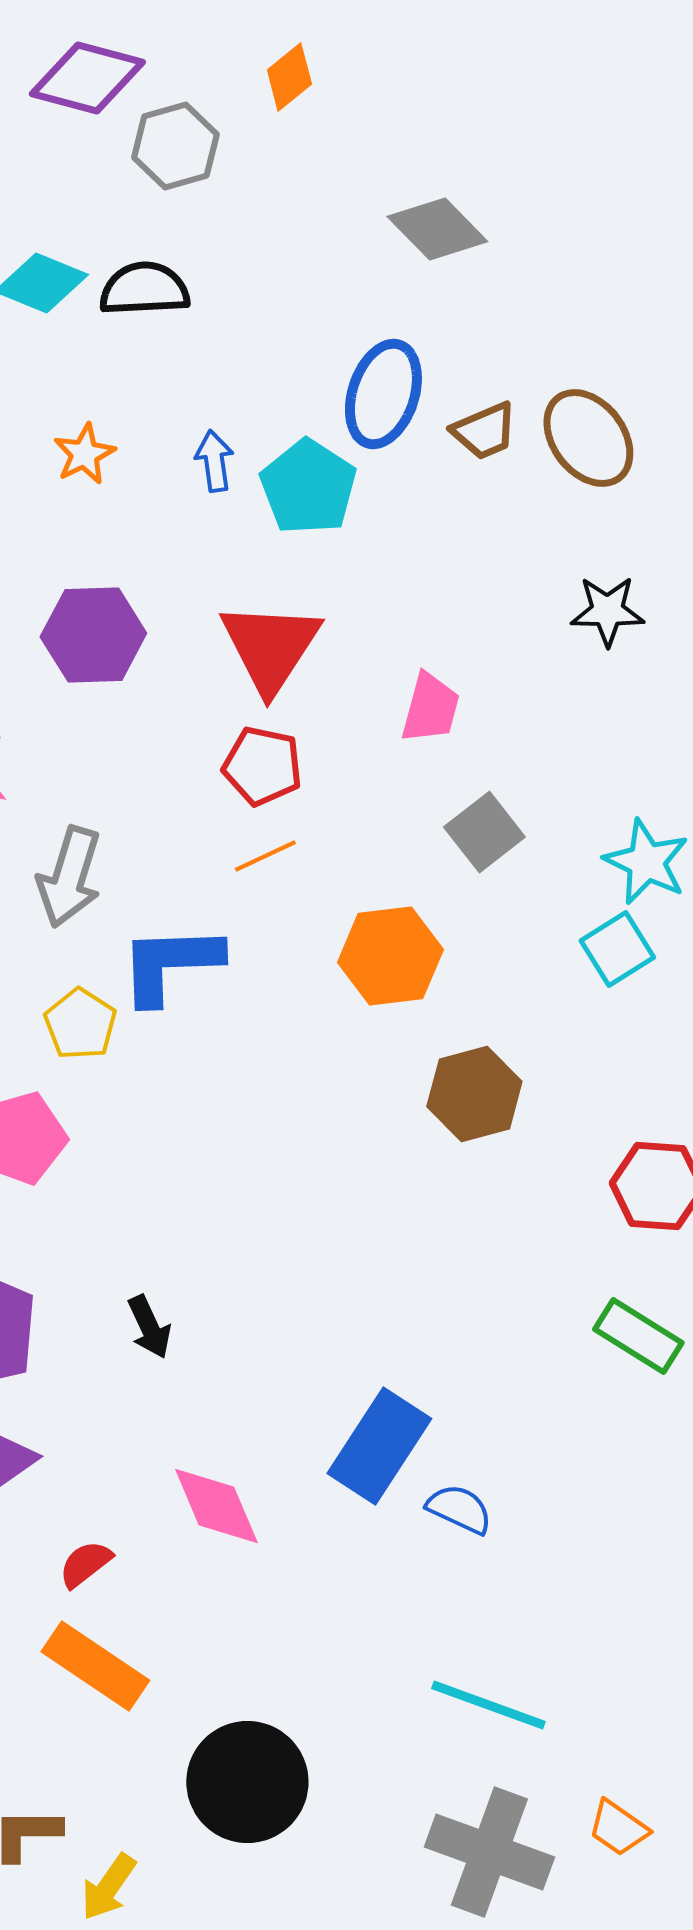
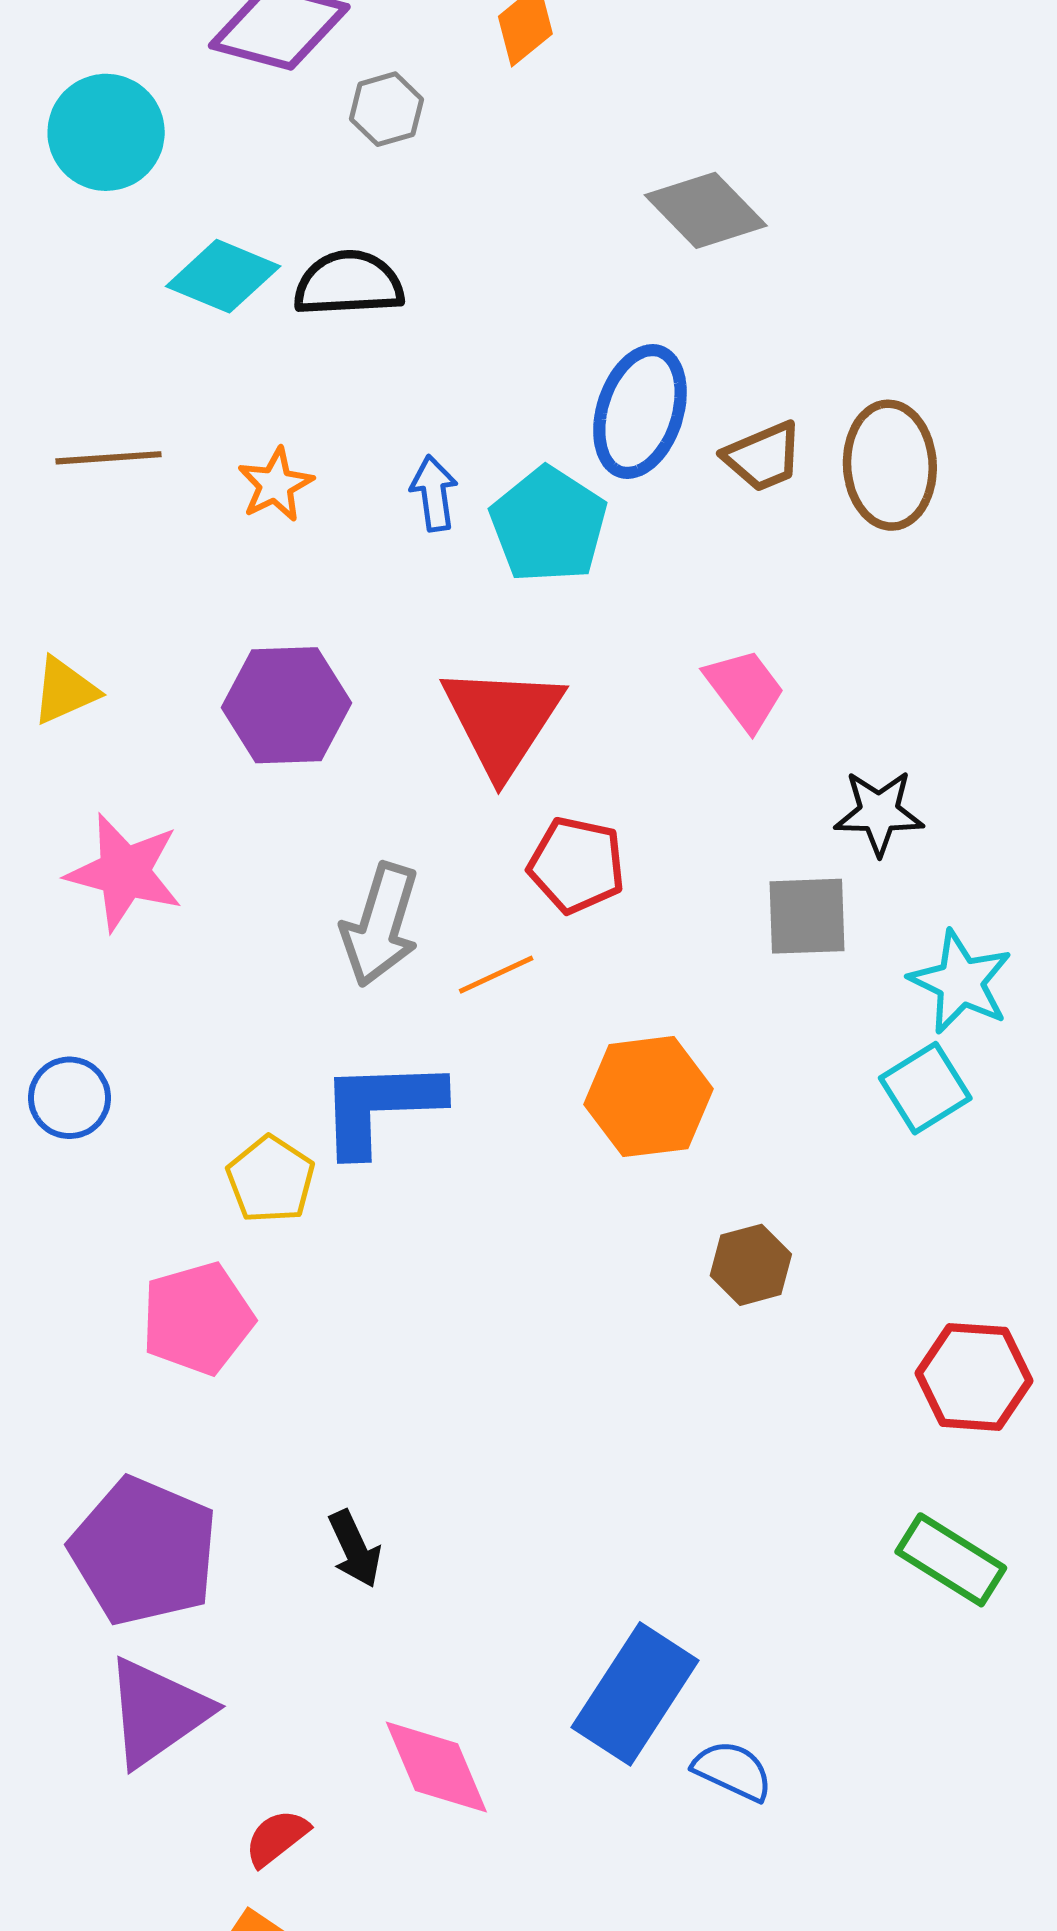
gray hexagon: (175, 146) -> (386, 109), size x0.7
brown ellipse: (588, 438) -> (890, 465), turned 34
black star: (607, 611) -> (879, 813), moved
pink trapezoid: (430, 708) -> (745, 689), moved, turned -52
red pentagon: (262, 766) -> (577, 865), moved
gray square: (484, 832) -> (807, 916), moved, turned 36
gray arrow: (69, 877) -> (380, 925), moved
brown hexagon: (474, 1094) -> (751, 1265), size x0.7

